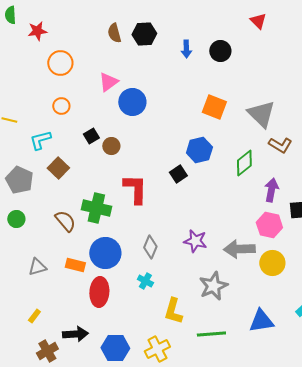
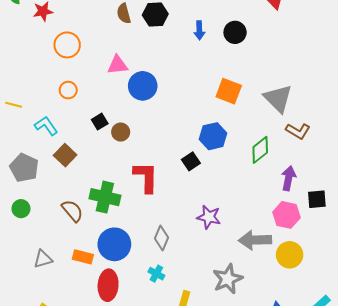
pink triangle: (108, 82) -> (118, 65), turned 30
cyan L-shape: (40, 140) -> (46, 126), turned 70
purple star: (195, 241) -> (209, 217), moved

